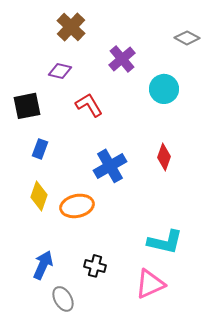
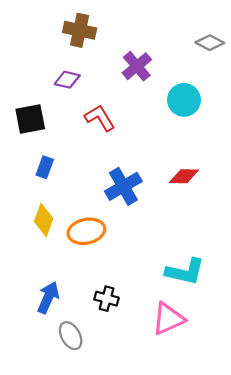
brown cross: (71, 27) -> (80, 30), turned -32
red diamond: (164, 157) -> (184, 176), turned 72

